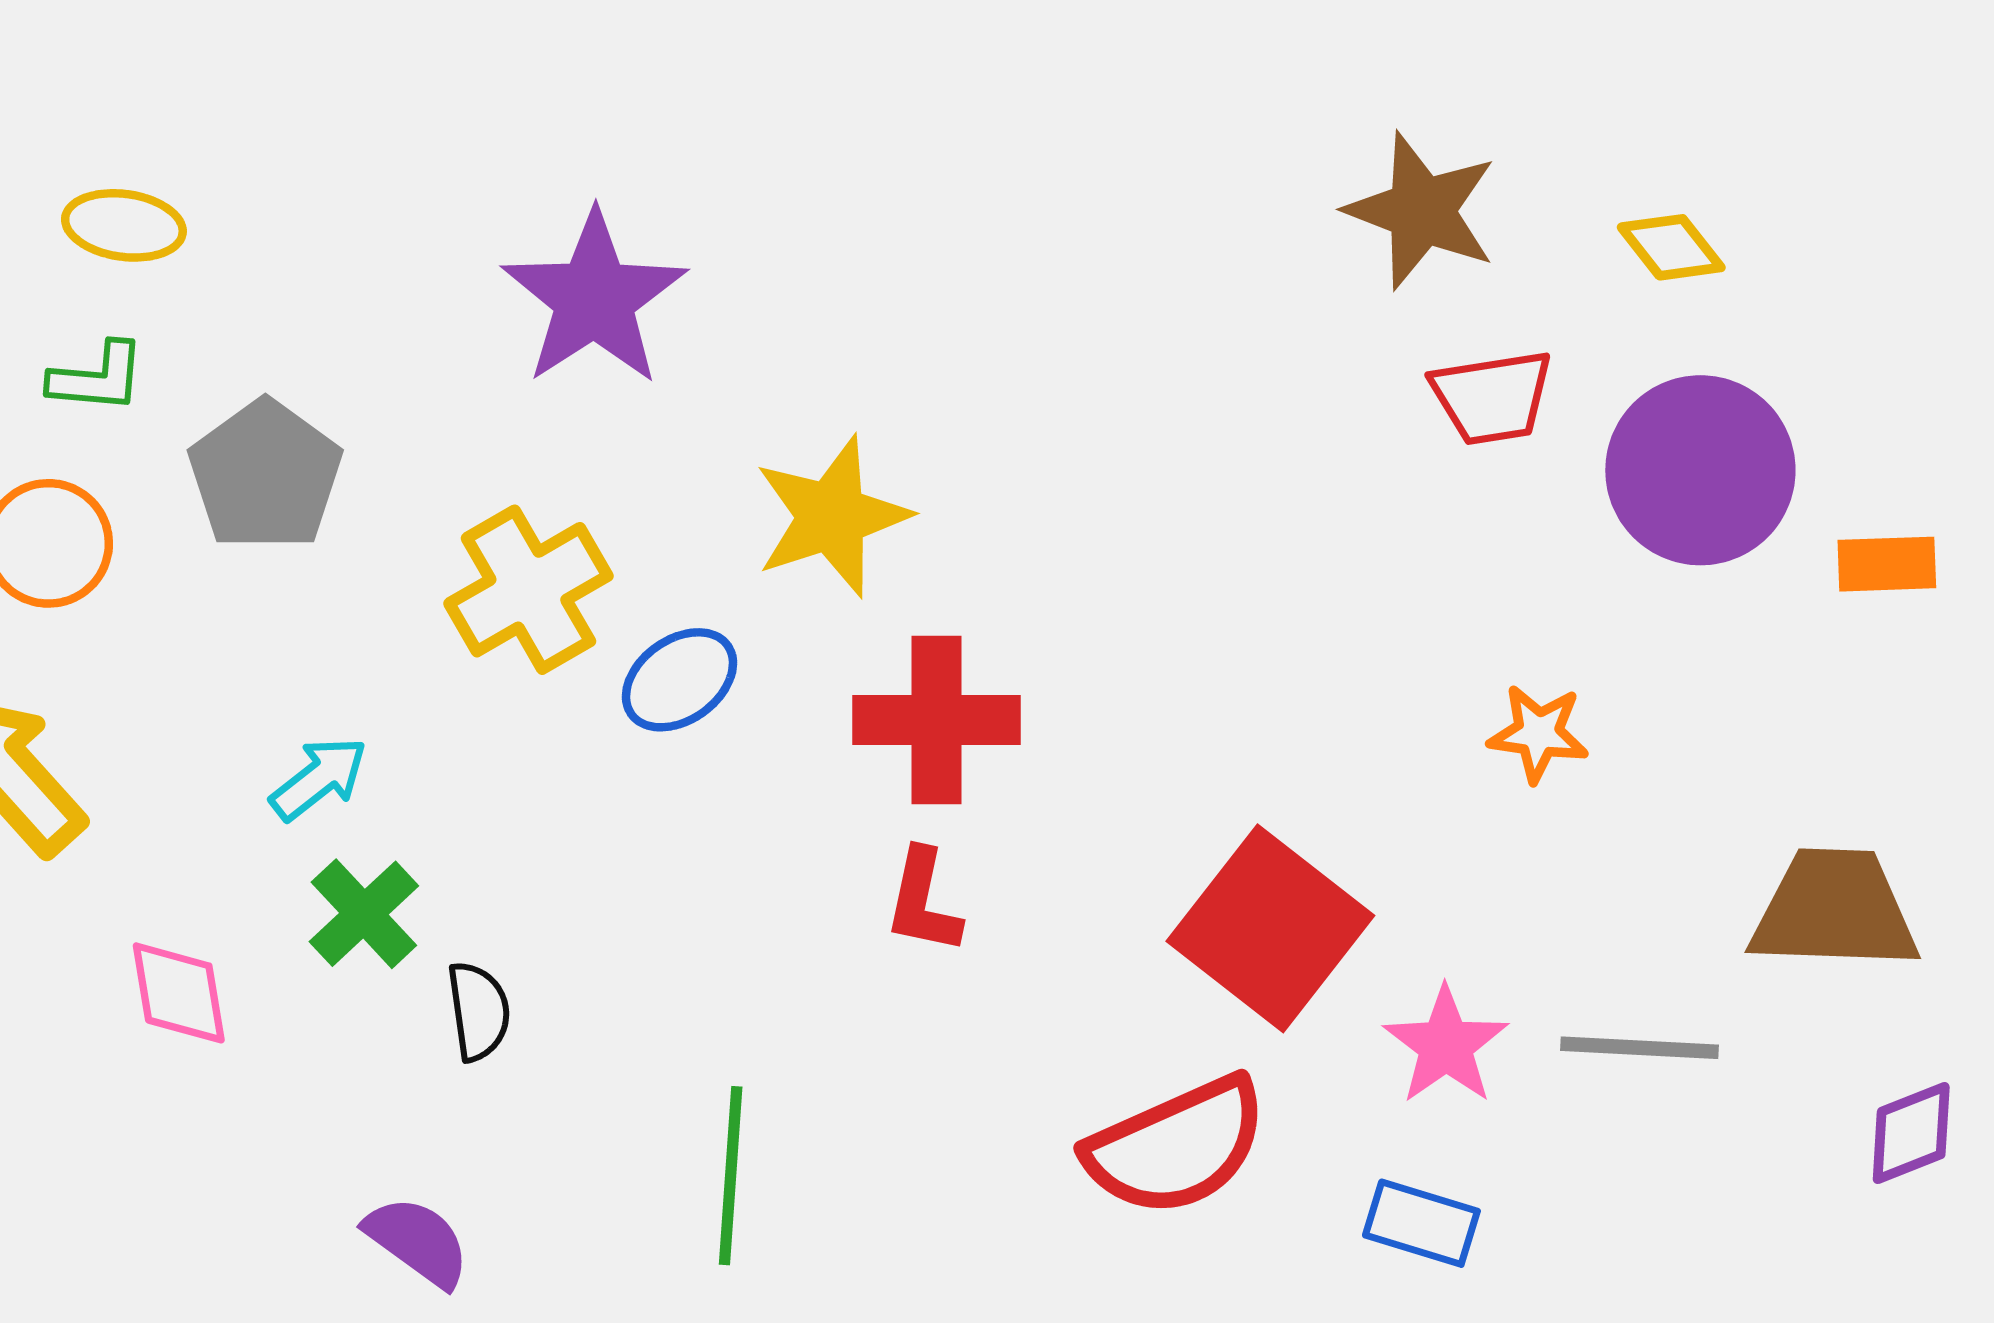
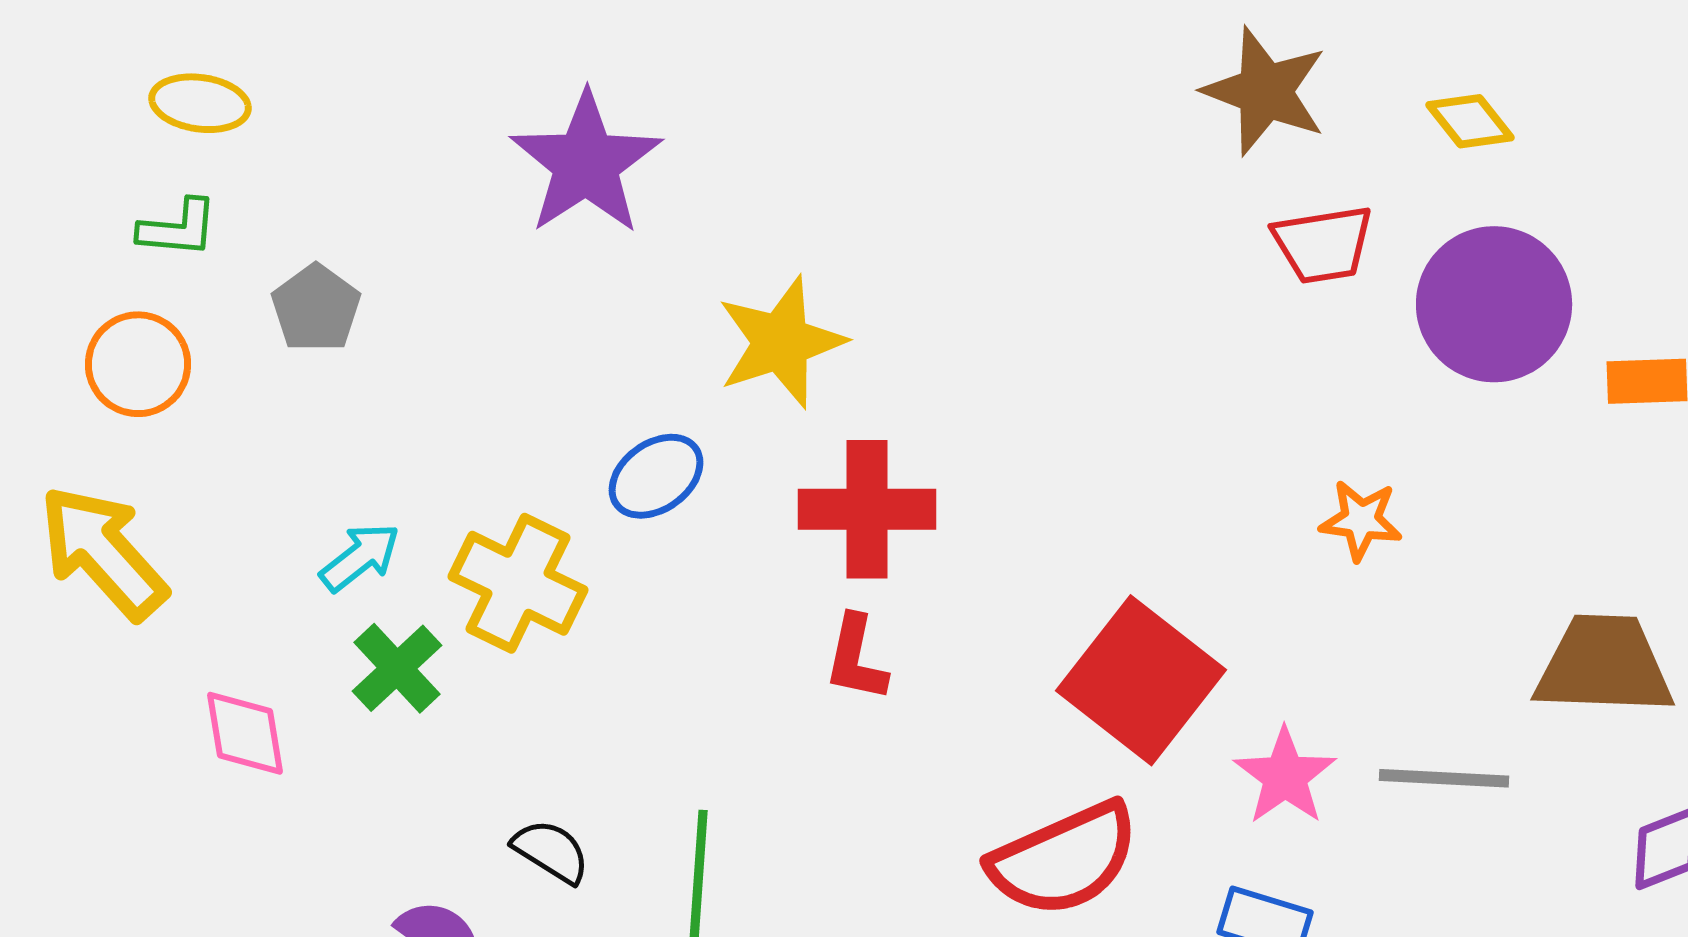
gray pentagon: (265, 475) -> (316, 308), size x0.7
yellow cross: (528, 590) -> (518, 583), moved, turned -34
black semicircle: (478, 1011) -> (551, 851), moved, turned -50

